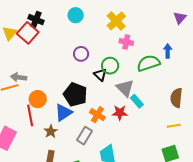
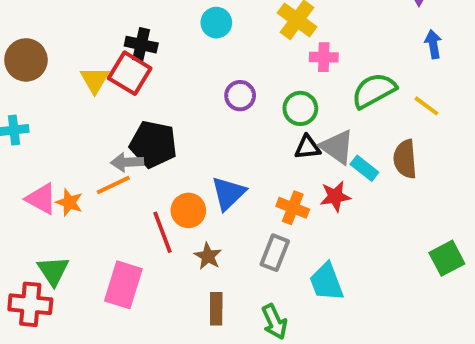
blue arrow: (168, 51) -> (433, 44), moved
black triangle: (100, 75) -> (307, 147), moved, turned -40
black pentagon: (75, 95) -> (153, 144), moved
brown semicircle: (176, 98) -> (405, 159), moved
orange circle: (38, 99) -> (188, 210), moved
blue triangle: (64, 113) -> (228, 193), moved
yellow line: (174, 126) -> (426, 106), moved, turned 56

